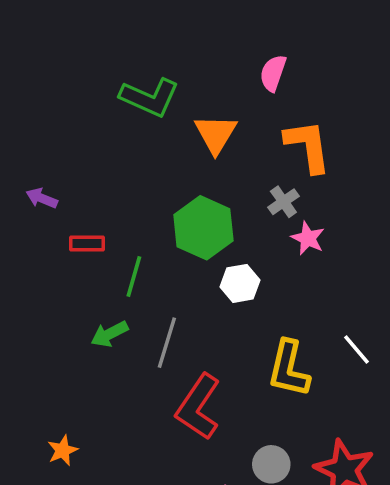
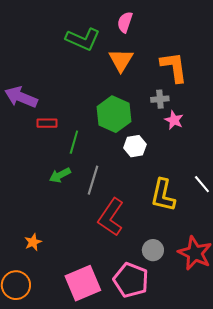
pink semicircle: (273, 73) -> (125, 22), moved
purple arrow: (42, 198) -> (21, 97), size x1.8
gray cross: (283, 202) -> (160, 99), turned 30

